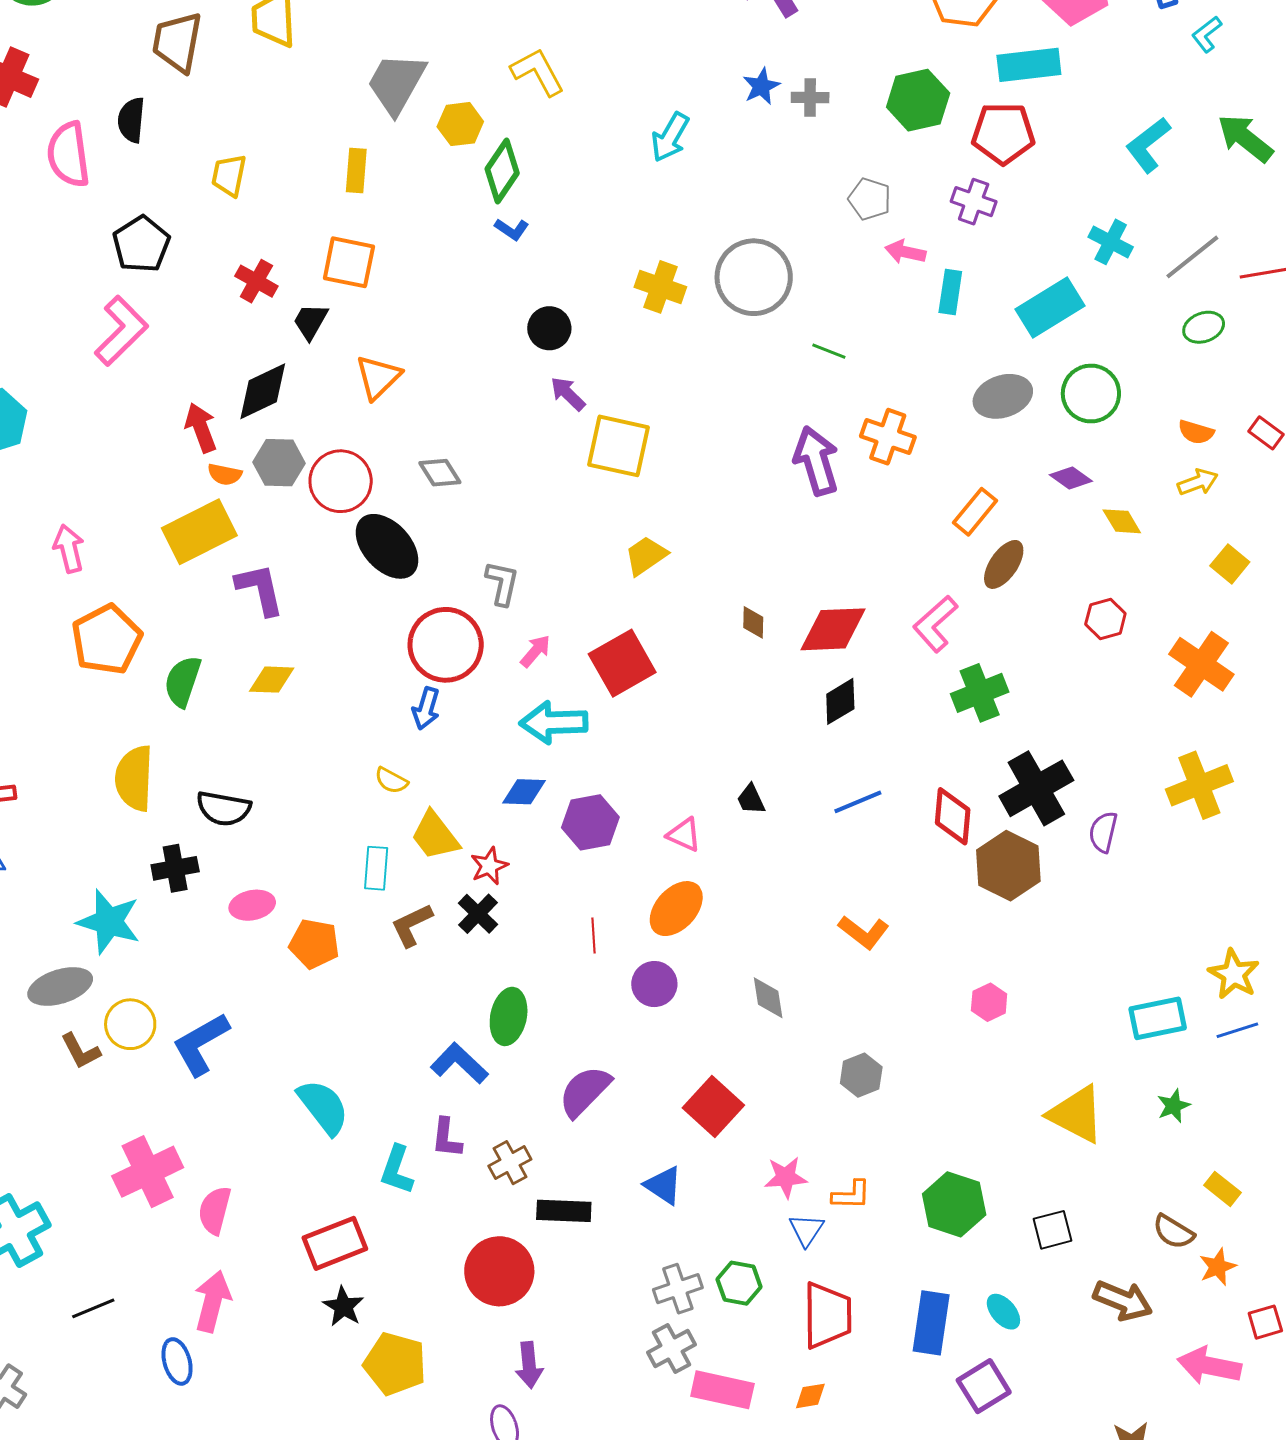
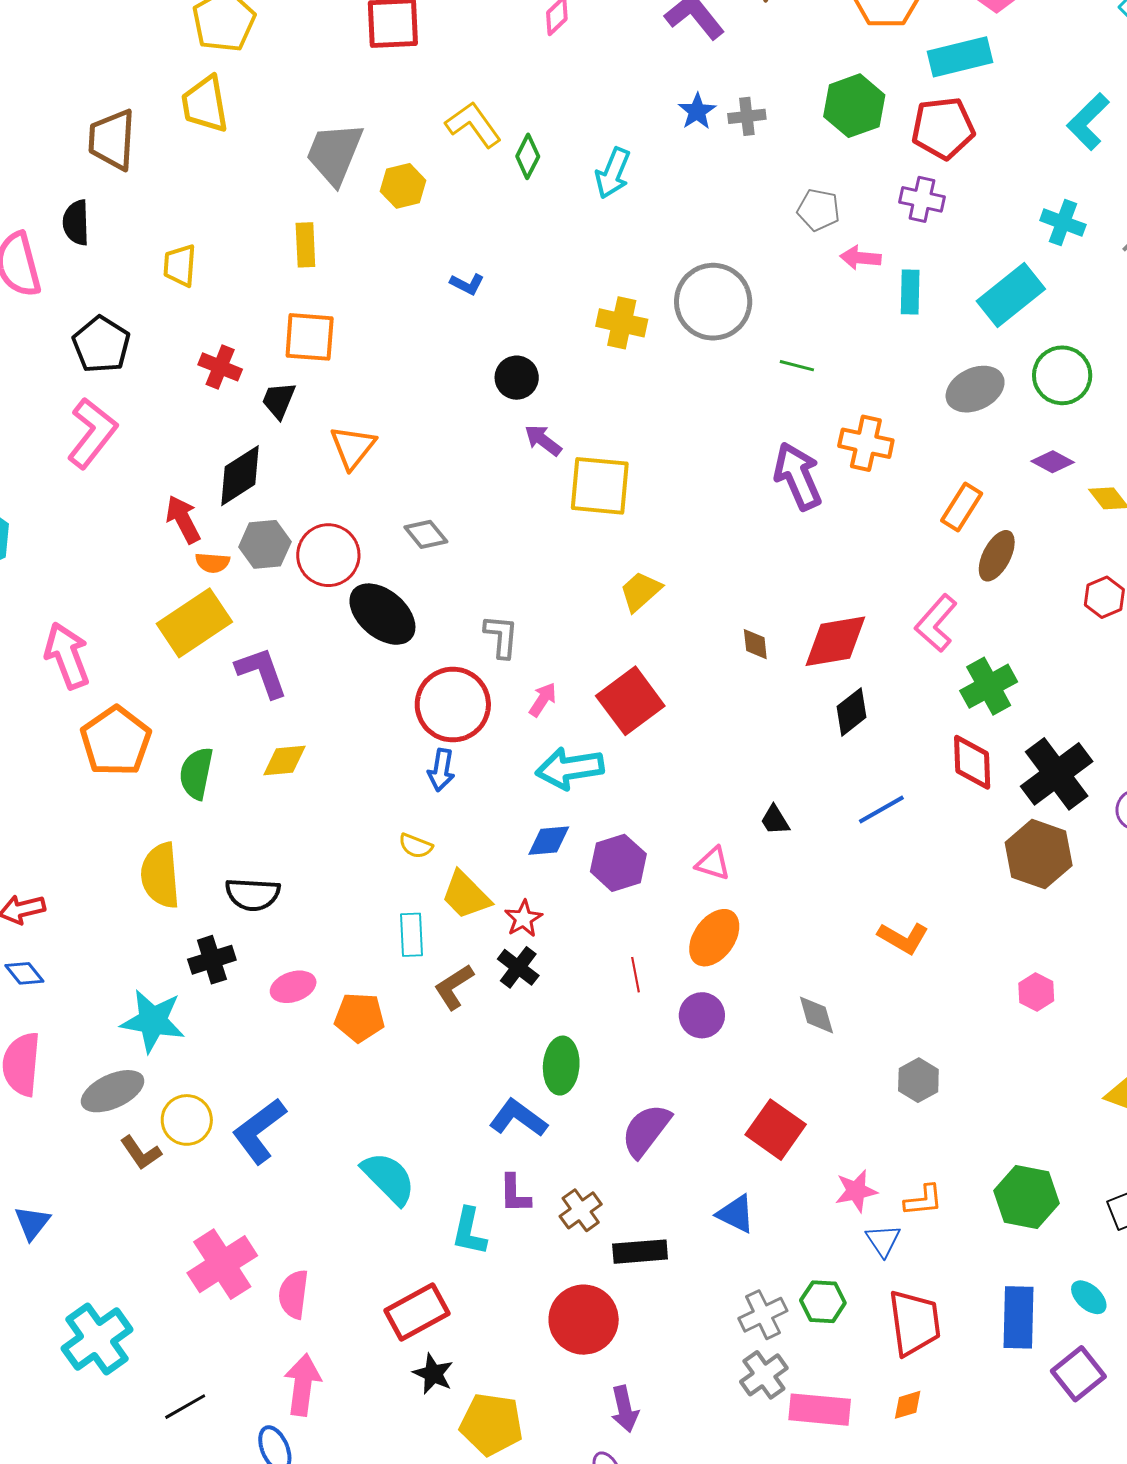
green diamond: (502, 171) -> (528, 156), moved, size x0.7
pink arrow: (69, 549) -> (67, 656), size x1.4
red diamond: (953, 816) -> (972, 762), moved

